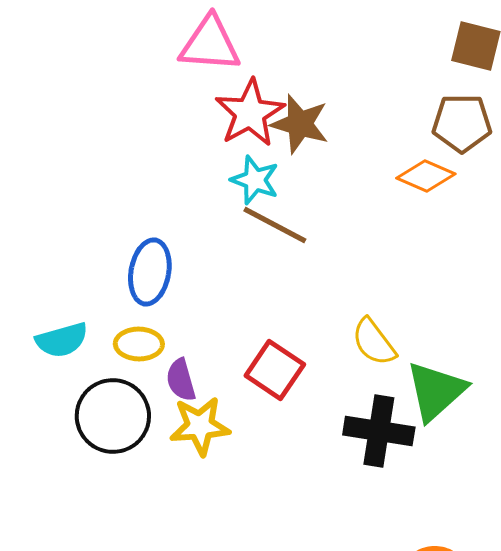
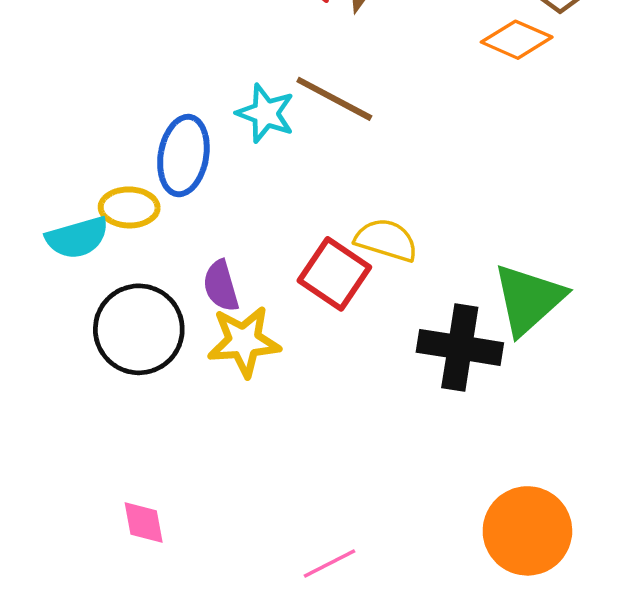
cyan star: (255, 180) -> (266, 113), moved
yellow semicircle: (374, 342) -> (386, 240), moved, turned 144
yellow ellipse: (139, 344) -> (129, 207), moved

